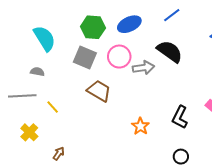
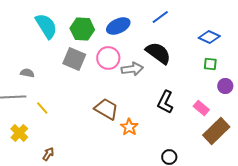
cyan semicircle: (44, 38) -> (46, 26), moved
brown trapezoid: (99, 91) -> (106, 109), moved
black L-shape: (180, 117) -> (165, 102), moved

